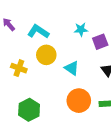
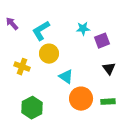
cyan L-shape: (38, 31) -> (41, 31), turned -65
cyan triangle: (72, 68) -> (66, 77), moved

